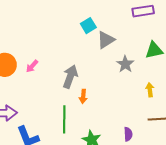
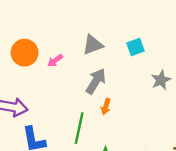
cyan square: (88, 26) -> (135, 47), moved
gray triangle: (106, 40) -> (93, 45), moved

